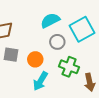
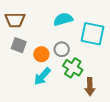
cyan square: (82, 29) -> (92, 34), turned 30
gray circle: (57, 42) -> (62, 49), moved

